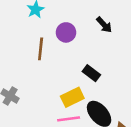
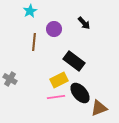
black rectangle: (91, 73) -> (74, 61), size x1.5

